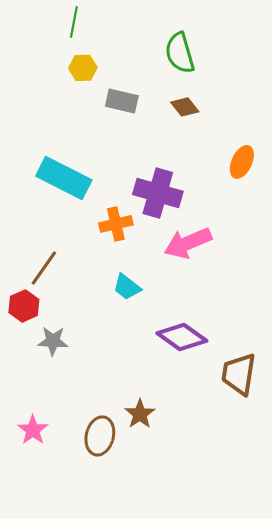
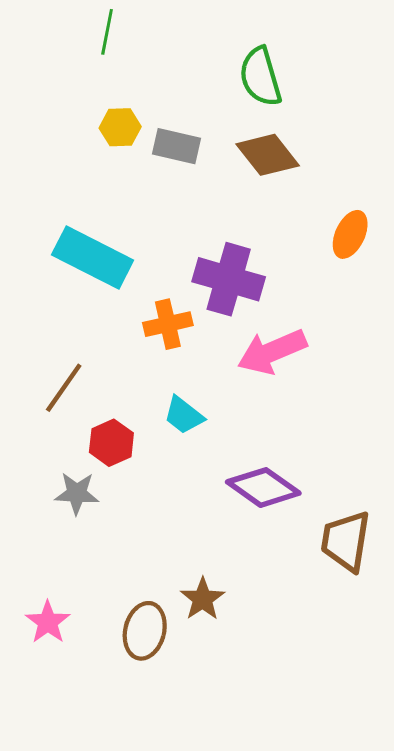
yellow hexagon: (83, 68) -> (120, 127), moved
brown diamond: (185, 107) -> (268, 155), size x1.5
red hexagon: (24, 306) -> (111, 443), moved

